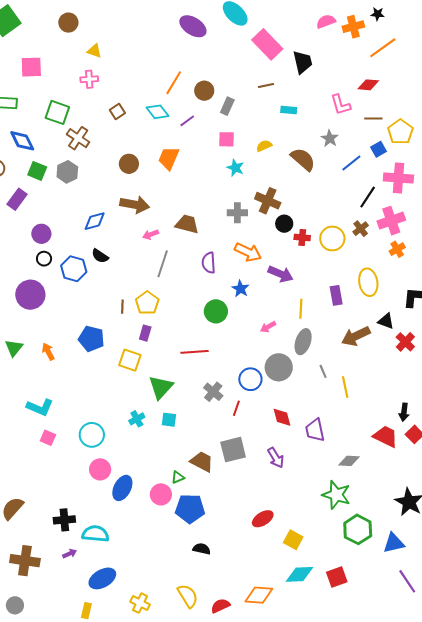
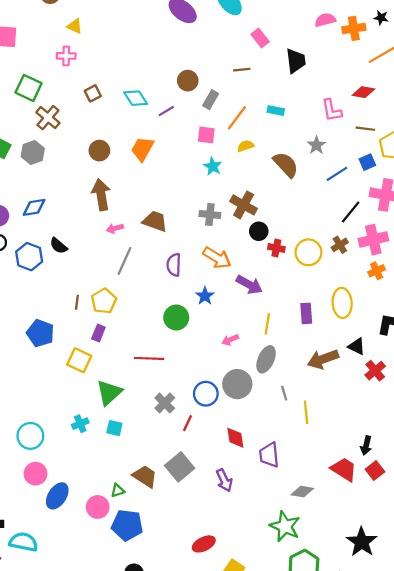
pink rectangle: (267, 44) -> (260, 38), size x0.6
orange line: (174, 83) -> (237, 118), moved
brown line: (266, 86) -> (242, 70), moved
brown arrow: (135, 205) -> (101, 195), turned -116
blue diamond: (95, 221) -> (34, 207), moved
gray square: (233, 450) -> (180, 467), turned -32

